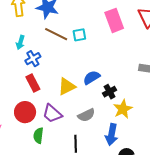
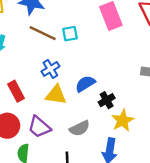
blue cross: (33, 59) -> (50, 69), moved
yellow triangle: (67, 87) -> (56, 95), turned 36

